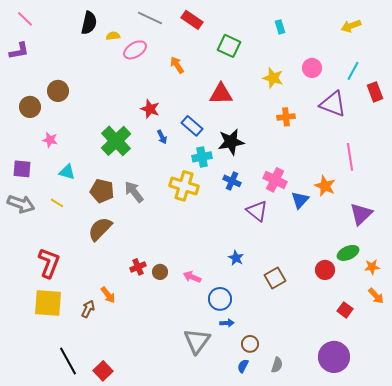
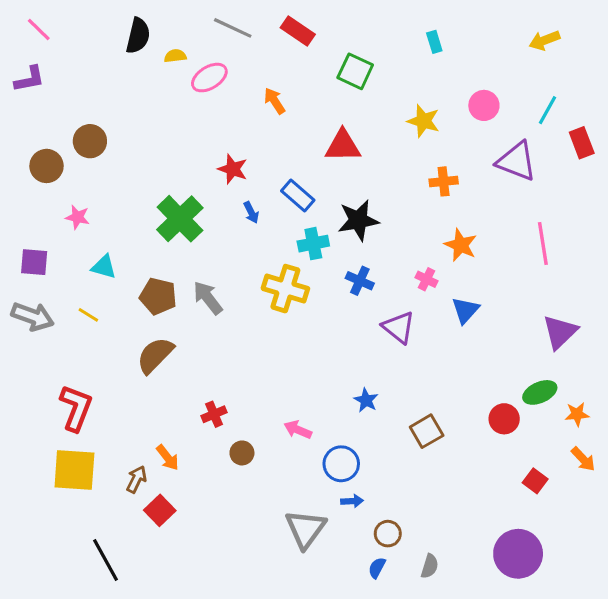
pink cross: (275, 180) -> (427, 279), size x0.6
orange star: (325, 186) -> (461, 245), moved
brown circle: (160, 272) -> (242, 453), moved
red square: (103, 371) -> (160, 510), moved

